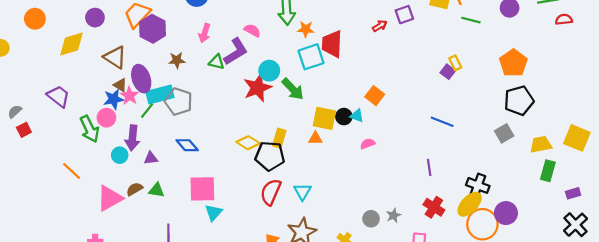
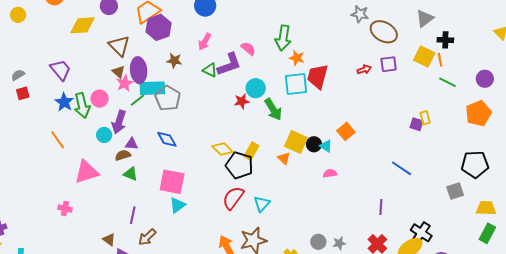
orange pentagon: (513, 63) -> (478, 113), moved
purple square: (448, 72) -> (417, 124), turned -32
red star: (258, 88) -> (242, 101), size x0.6
blue star: (114, 99) -> (64, 102), moved, turned 30
orange triangle: (315, 138) -> (284, 158), turned 32
brown semicircle: (135, 189) -> (123, 155), moved

